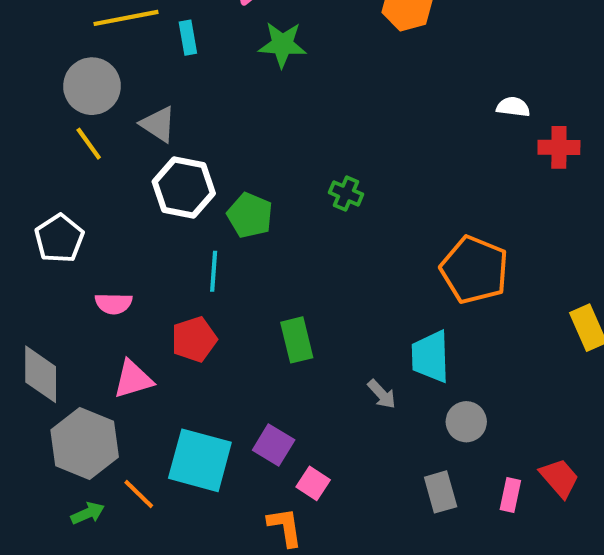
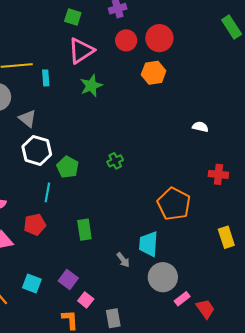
green star: (282, 44) -> (91, 86), turned -30
red cross: (559, 147) -> (218, 174), moved
green cross: (346, 193) -> (115, 161), turned 35
gray circle: (466, 422) -> (163, 277), size x1.5
cyan square: (200, 460) -> (32, 283), size x0.6
gray rectangle: (441, 492) -> (113, 318), moved
pink rectangle: (510, 495) -> (182, 299), moved, turned 35

